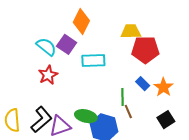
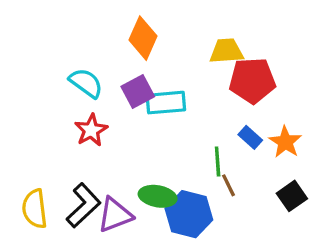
purple square: (67, 44) -> (138, 92), moved, turned 30

